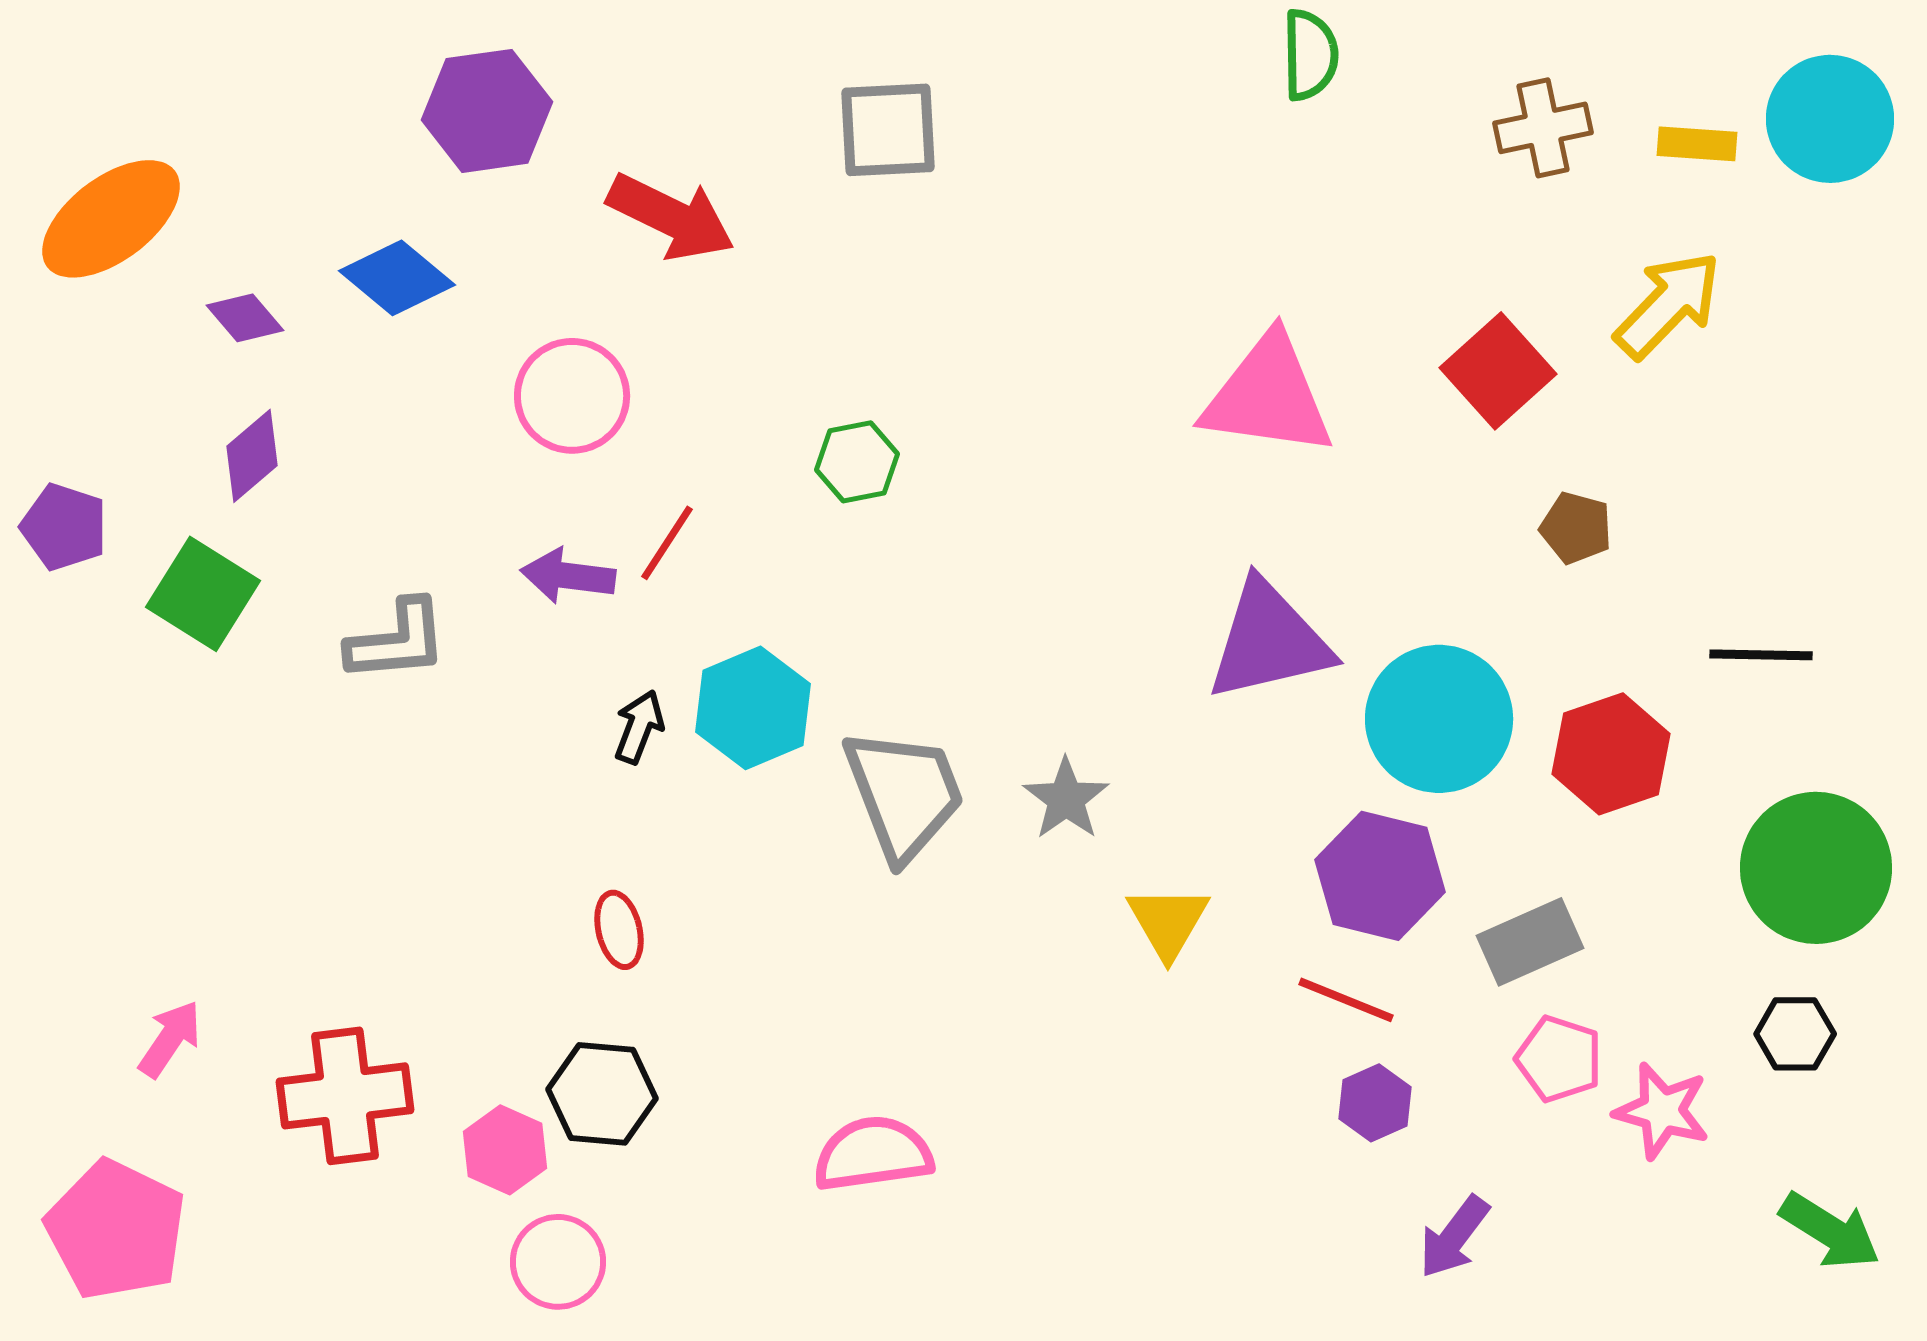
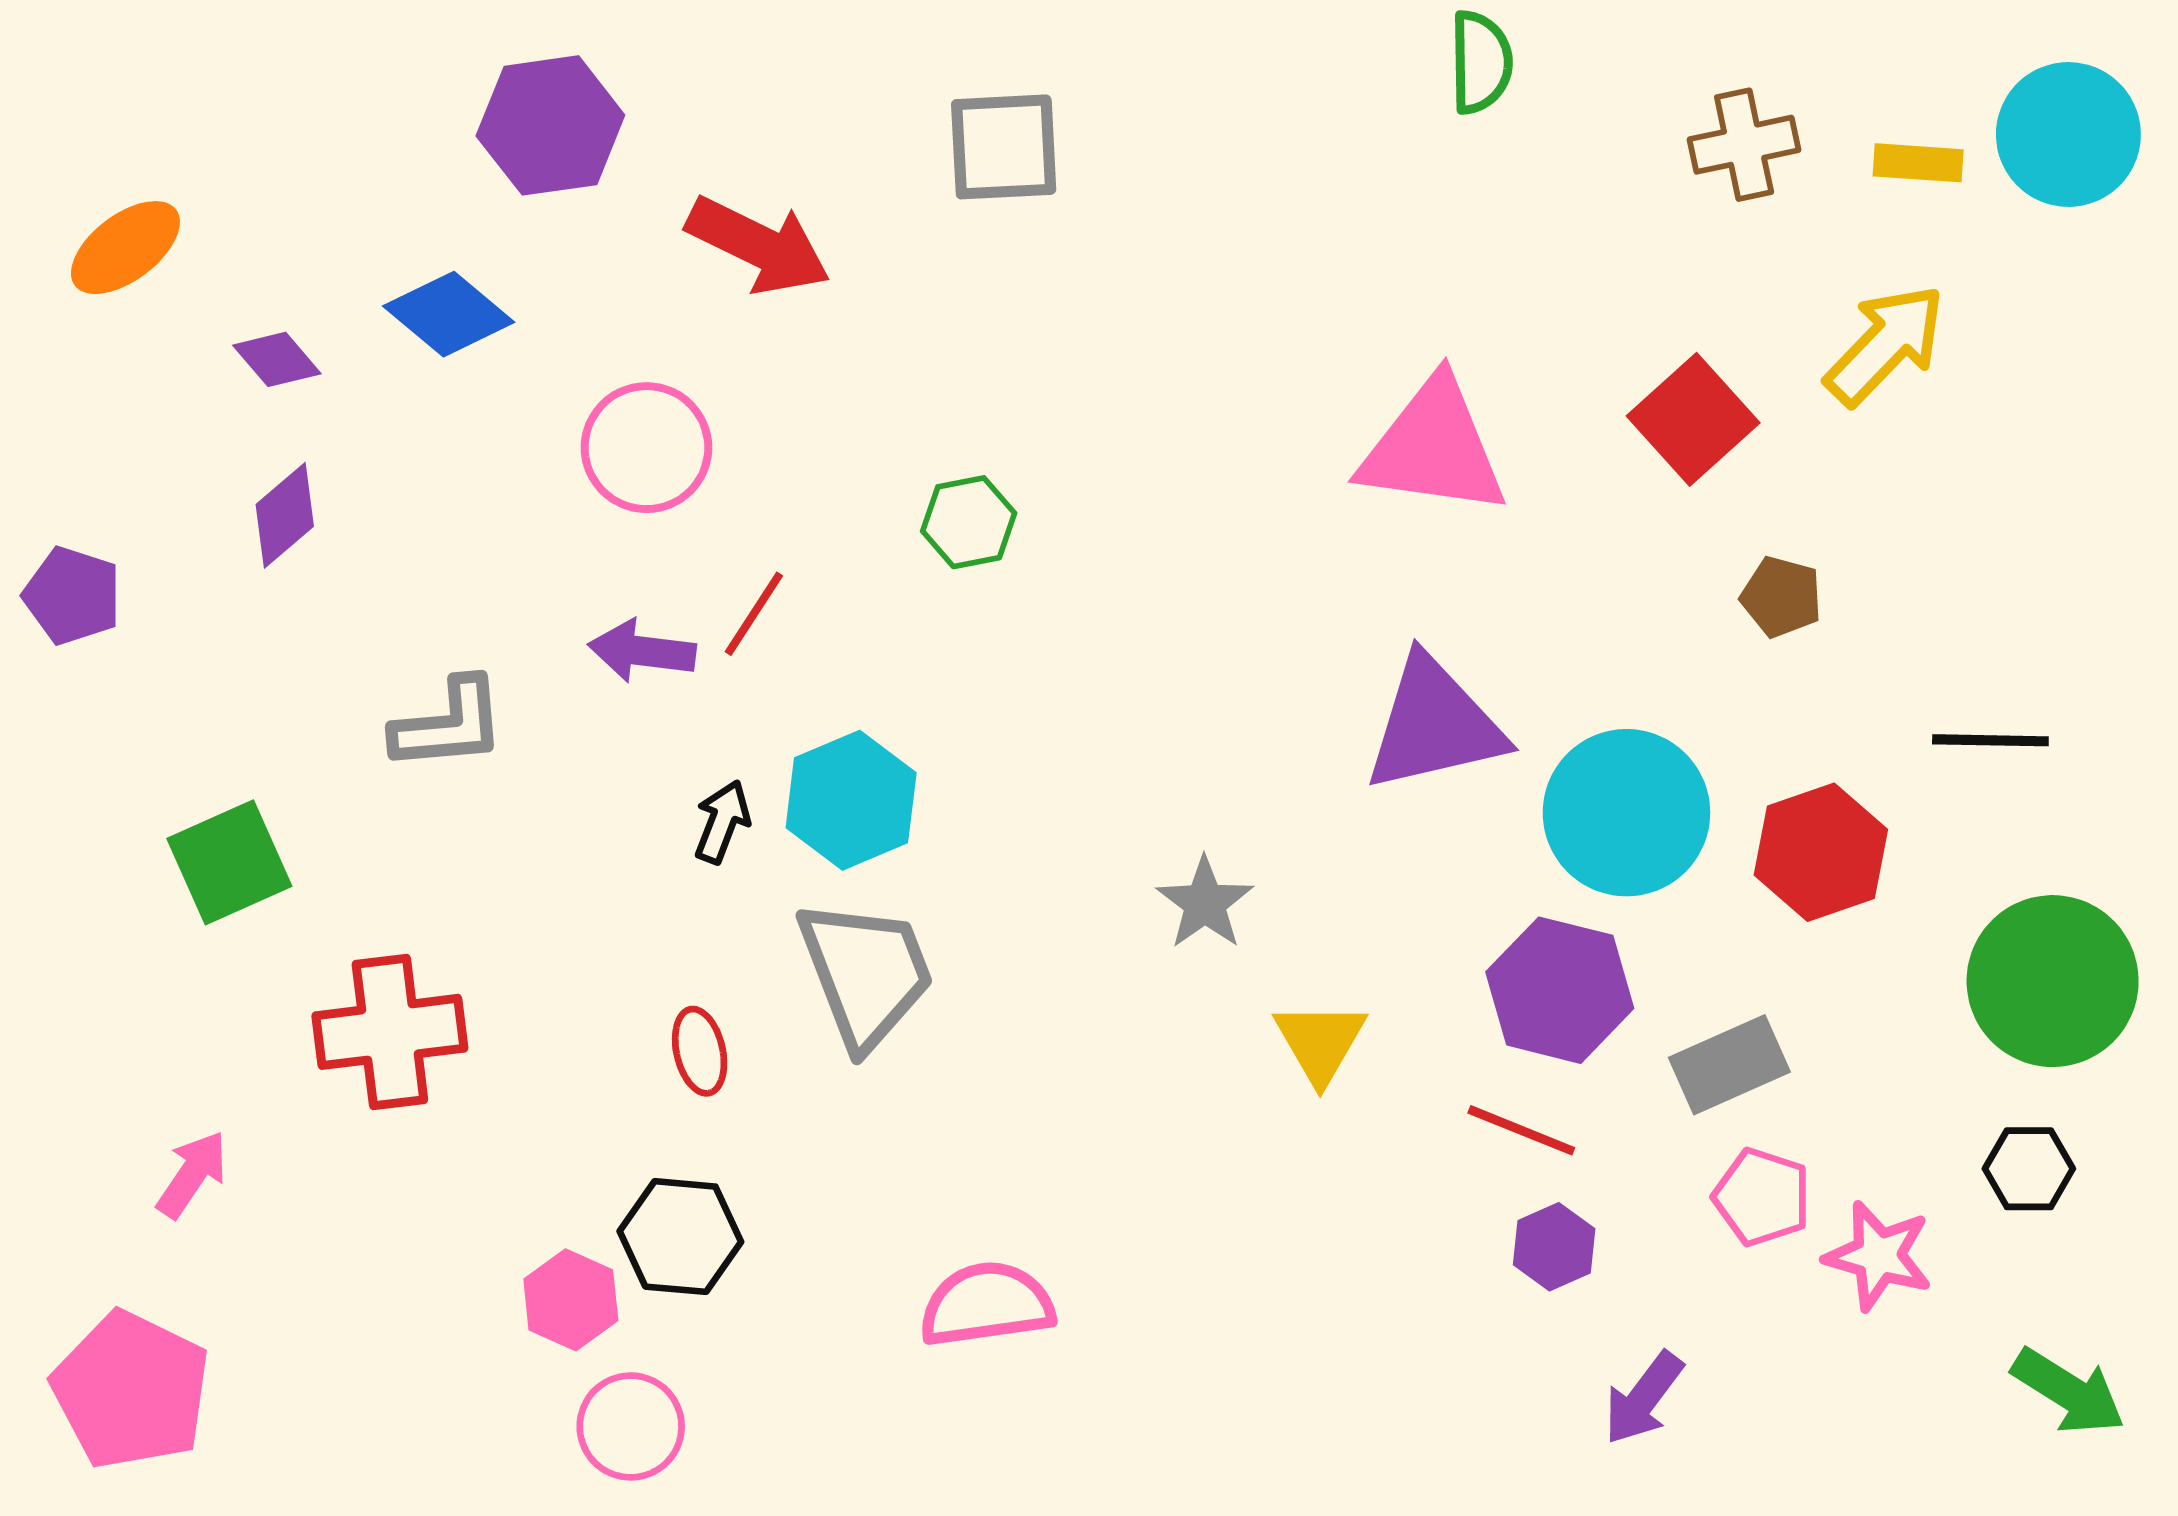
orange ellipse: (111, 219) -> (125, 248), size x0.7
green square: (203, 594) -> (229, 862), moved, turned 34
gray trapezoid: (904, 794) -> (866, 973), moved
red cross: (345, 1096) -> (390, 1032), moved

